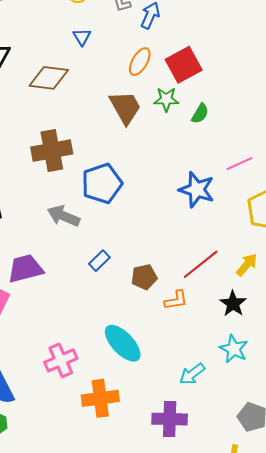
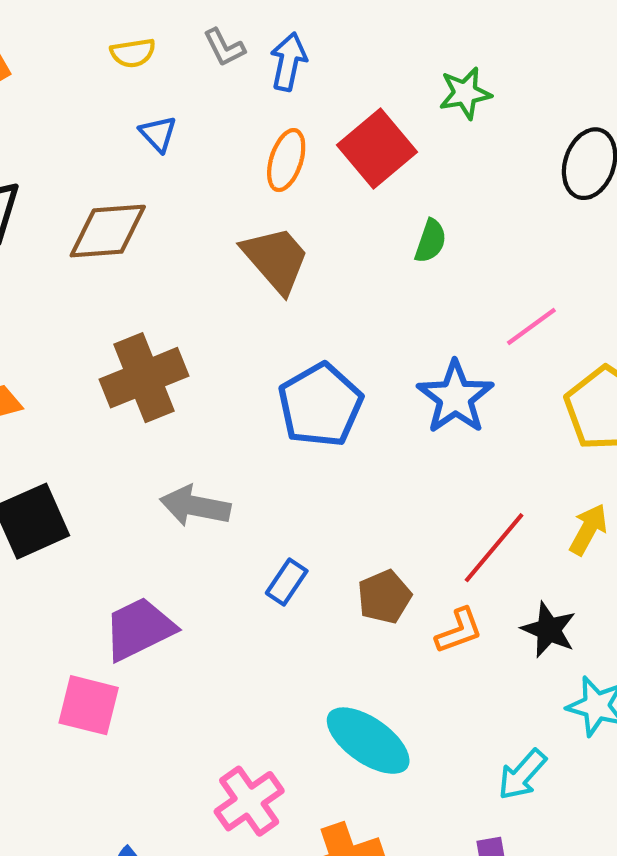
green star: (166, 99) -> (465, 93), moved
blue pentagon: (102, 183) -> (320, 405), moved
blue star: (197, 190) -> (455, 397), turned 30
black star: (233, 304) -> (549, 630), moved

